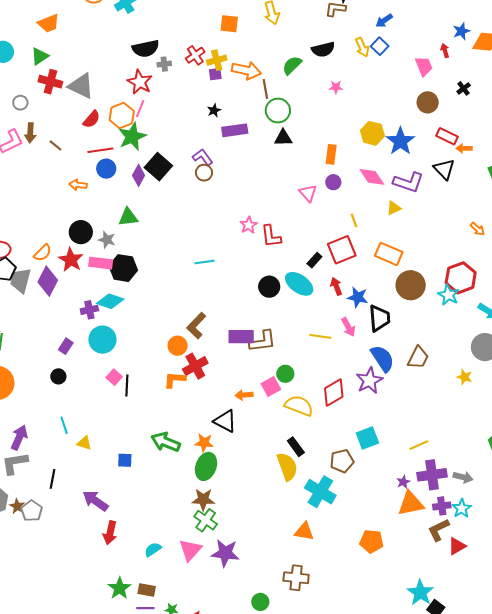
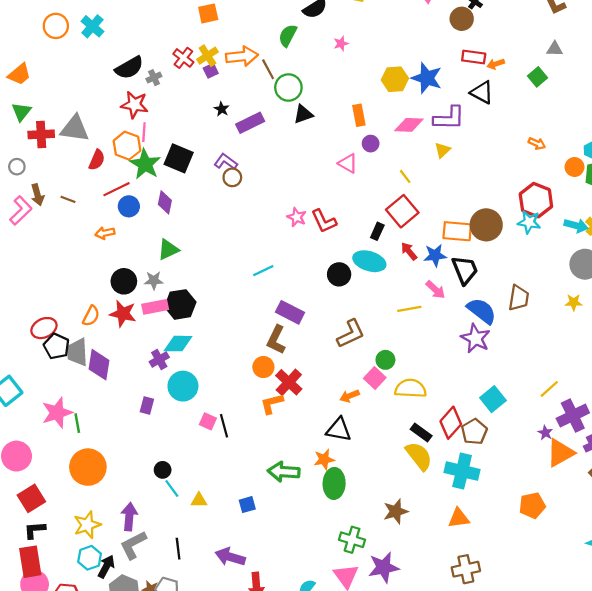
brown circle: (428, 102) -> (462, 19), moved
black square: (158, 167) -> (179, 158), moved
pink diamond: (372, 177) -> (409, 125), turned -36
orange rectangle: (389, 254) -> (457, 231), moved
purple diamond: (48, 281) -> (99, 365), moved
purple rectangle: (241, 337) -> (290, 312), moved, turned 45
black circle: (58, 376) -> (163, 470), moved
red diamond: (334, 392) -> (451, 423), moved
brown star: (203, 499) -> (396, 511), moved

